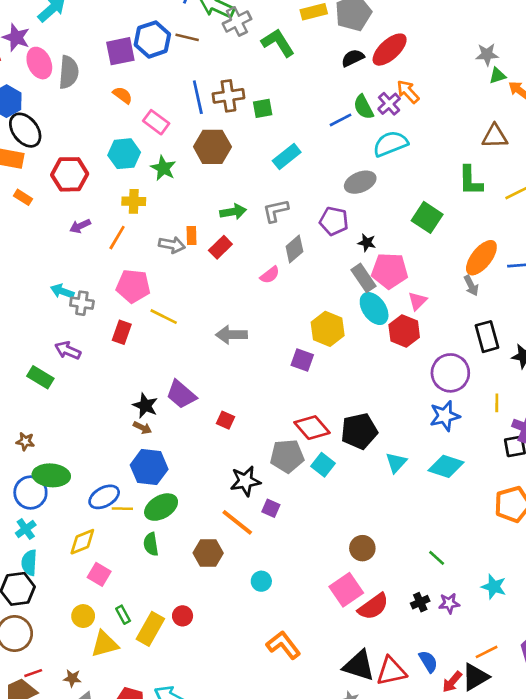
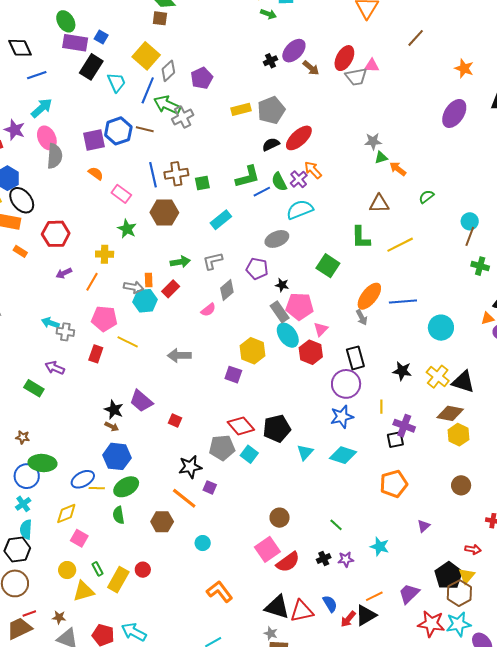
green L-shape: (278, 43) -> (248, 177), moved, turned 108
pink ellipse: (39, 63) -> (47, 138), moved
cyan hexagon: (124, 154) -> (145, 301), moved
black rectangle: (487, 337) -> (355, 358), moved

